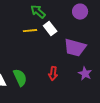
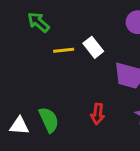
green arrow: (38, 12) -> (38, 22), moved

